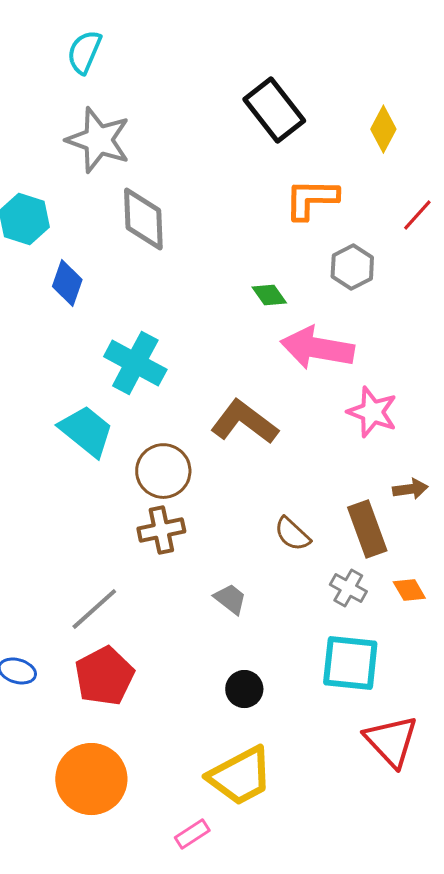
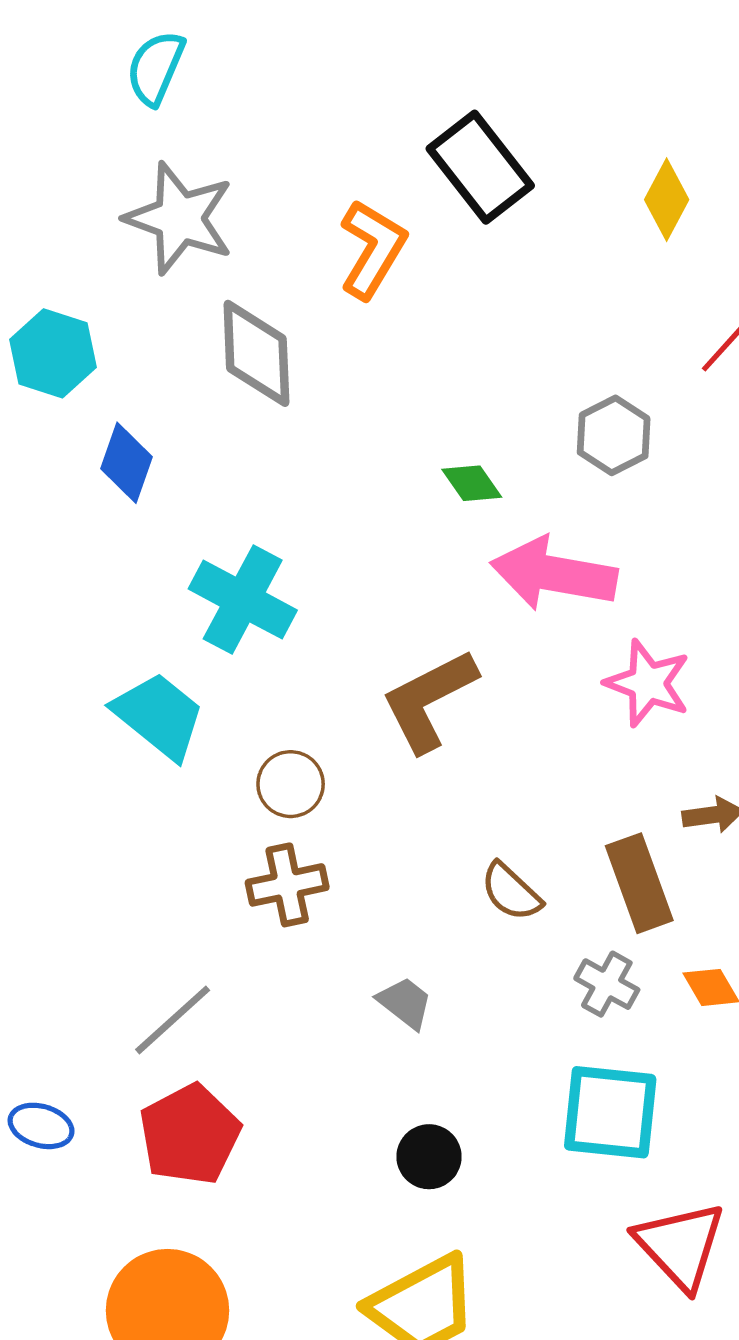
orange L-shape: (311, 199) -> (373, 249), moved, turned 120
brown L-shape: (244, 422) -> (429, 700), turned -64
brown circle: (163, 471) -> (291, 784), size x0.7

